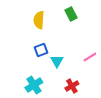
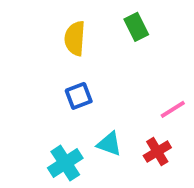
cyan triangle: (57, 61) -> (109, 144), moved, turned -40
red cross: (72, 86) -> (157, 152), moved

